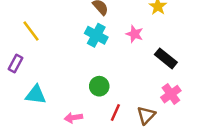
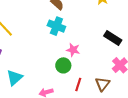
pink star: (134, 34) -> (73, 50), moved
cyan triangle: (36, 95) -> (15, 78), turned -42

